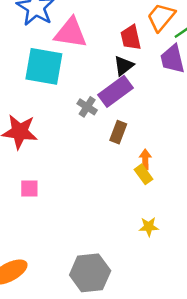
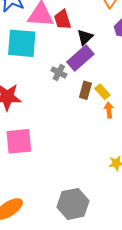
red trapezoid: (131, 38) -> (62, 20), moved
yellow rectangle: (144, 174) -> (102, 92), moved
pink square: (29, 188) -> (19, 141), size x1.8

